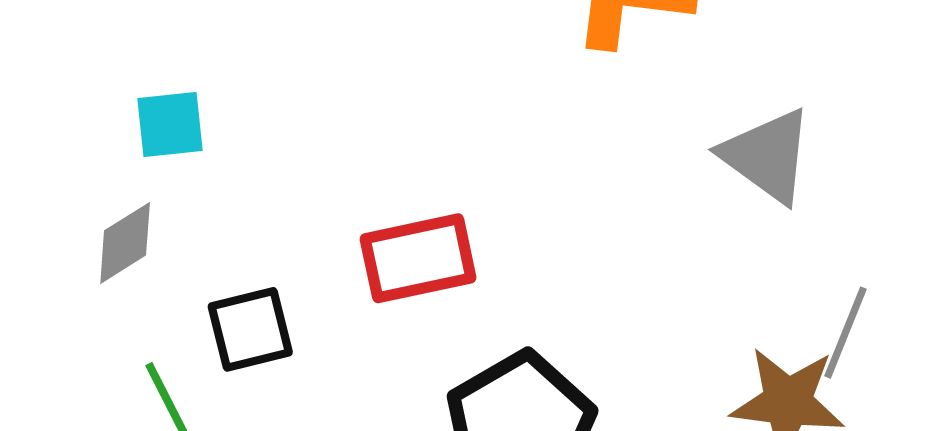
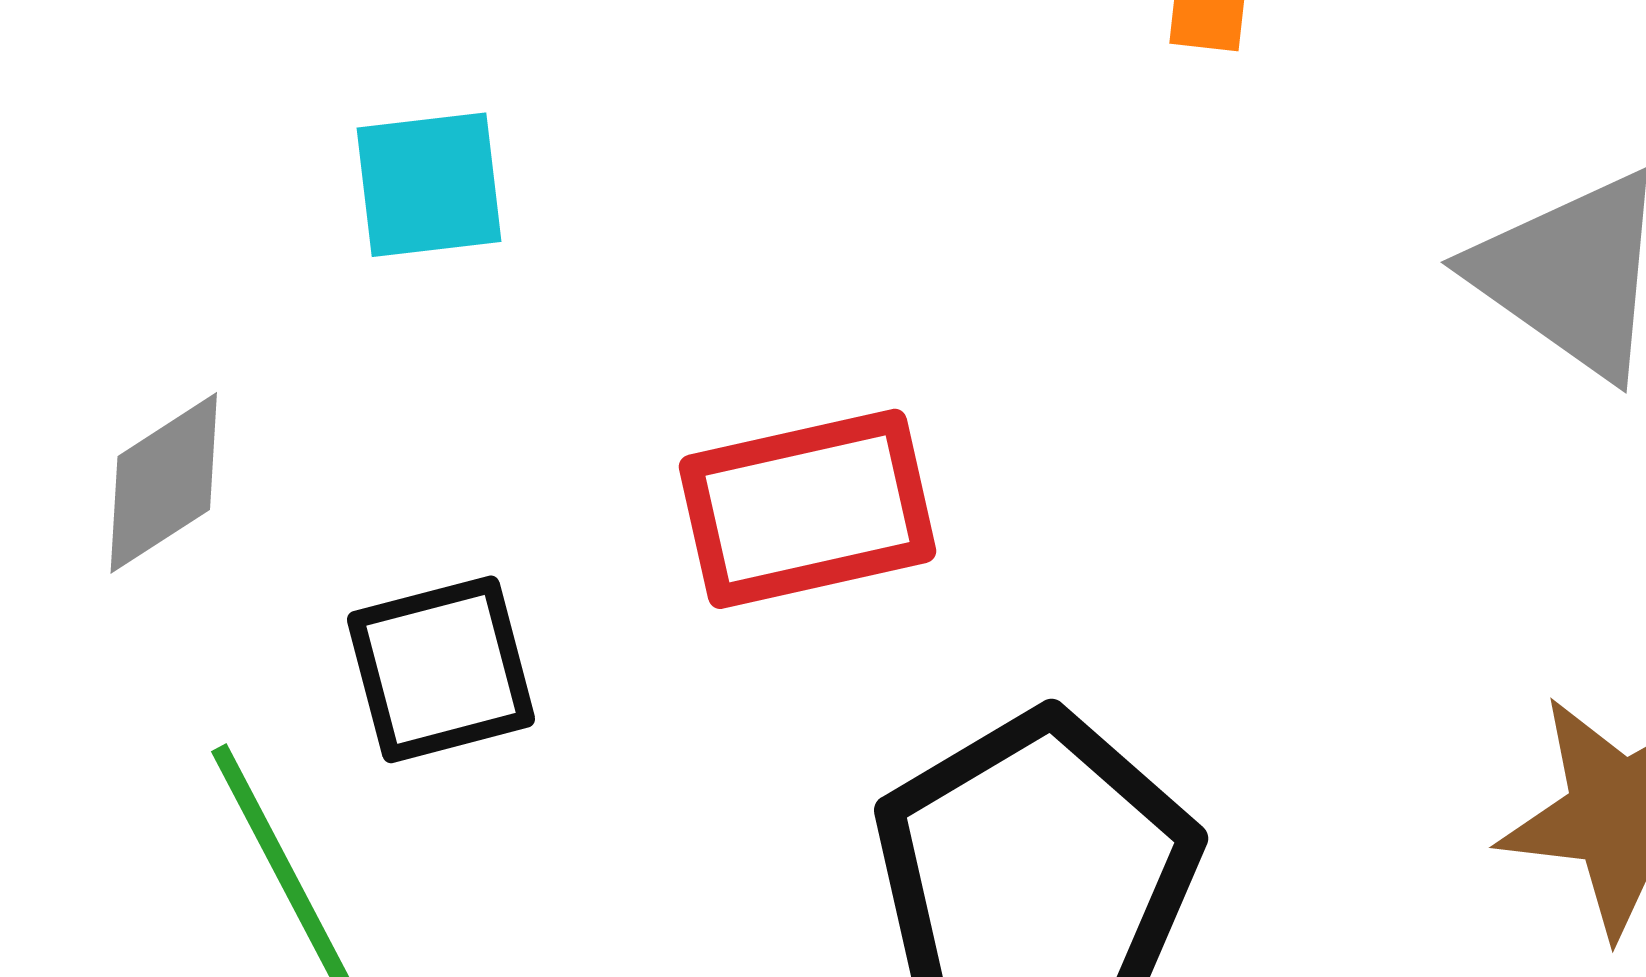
cyan square: (170, 125) -> (429, 185), moved

